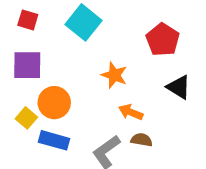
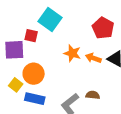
red square: (28, 20) -> (31, 36), moved
orange arrow: (131, 112) -> (93, 58), moved

